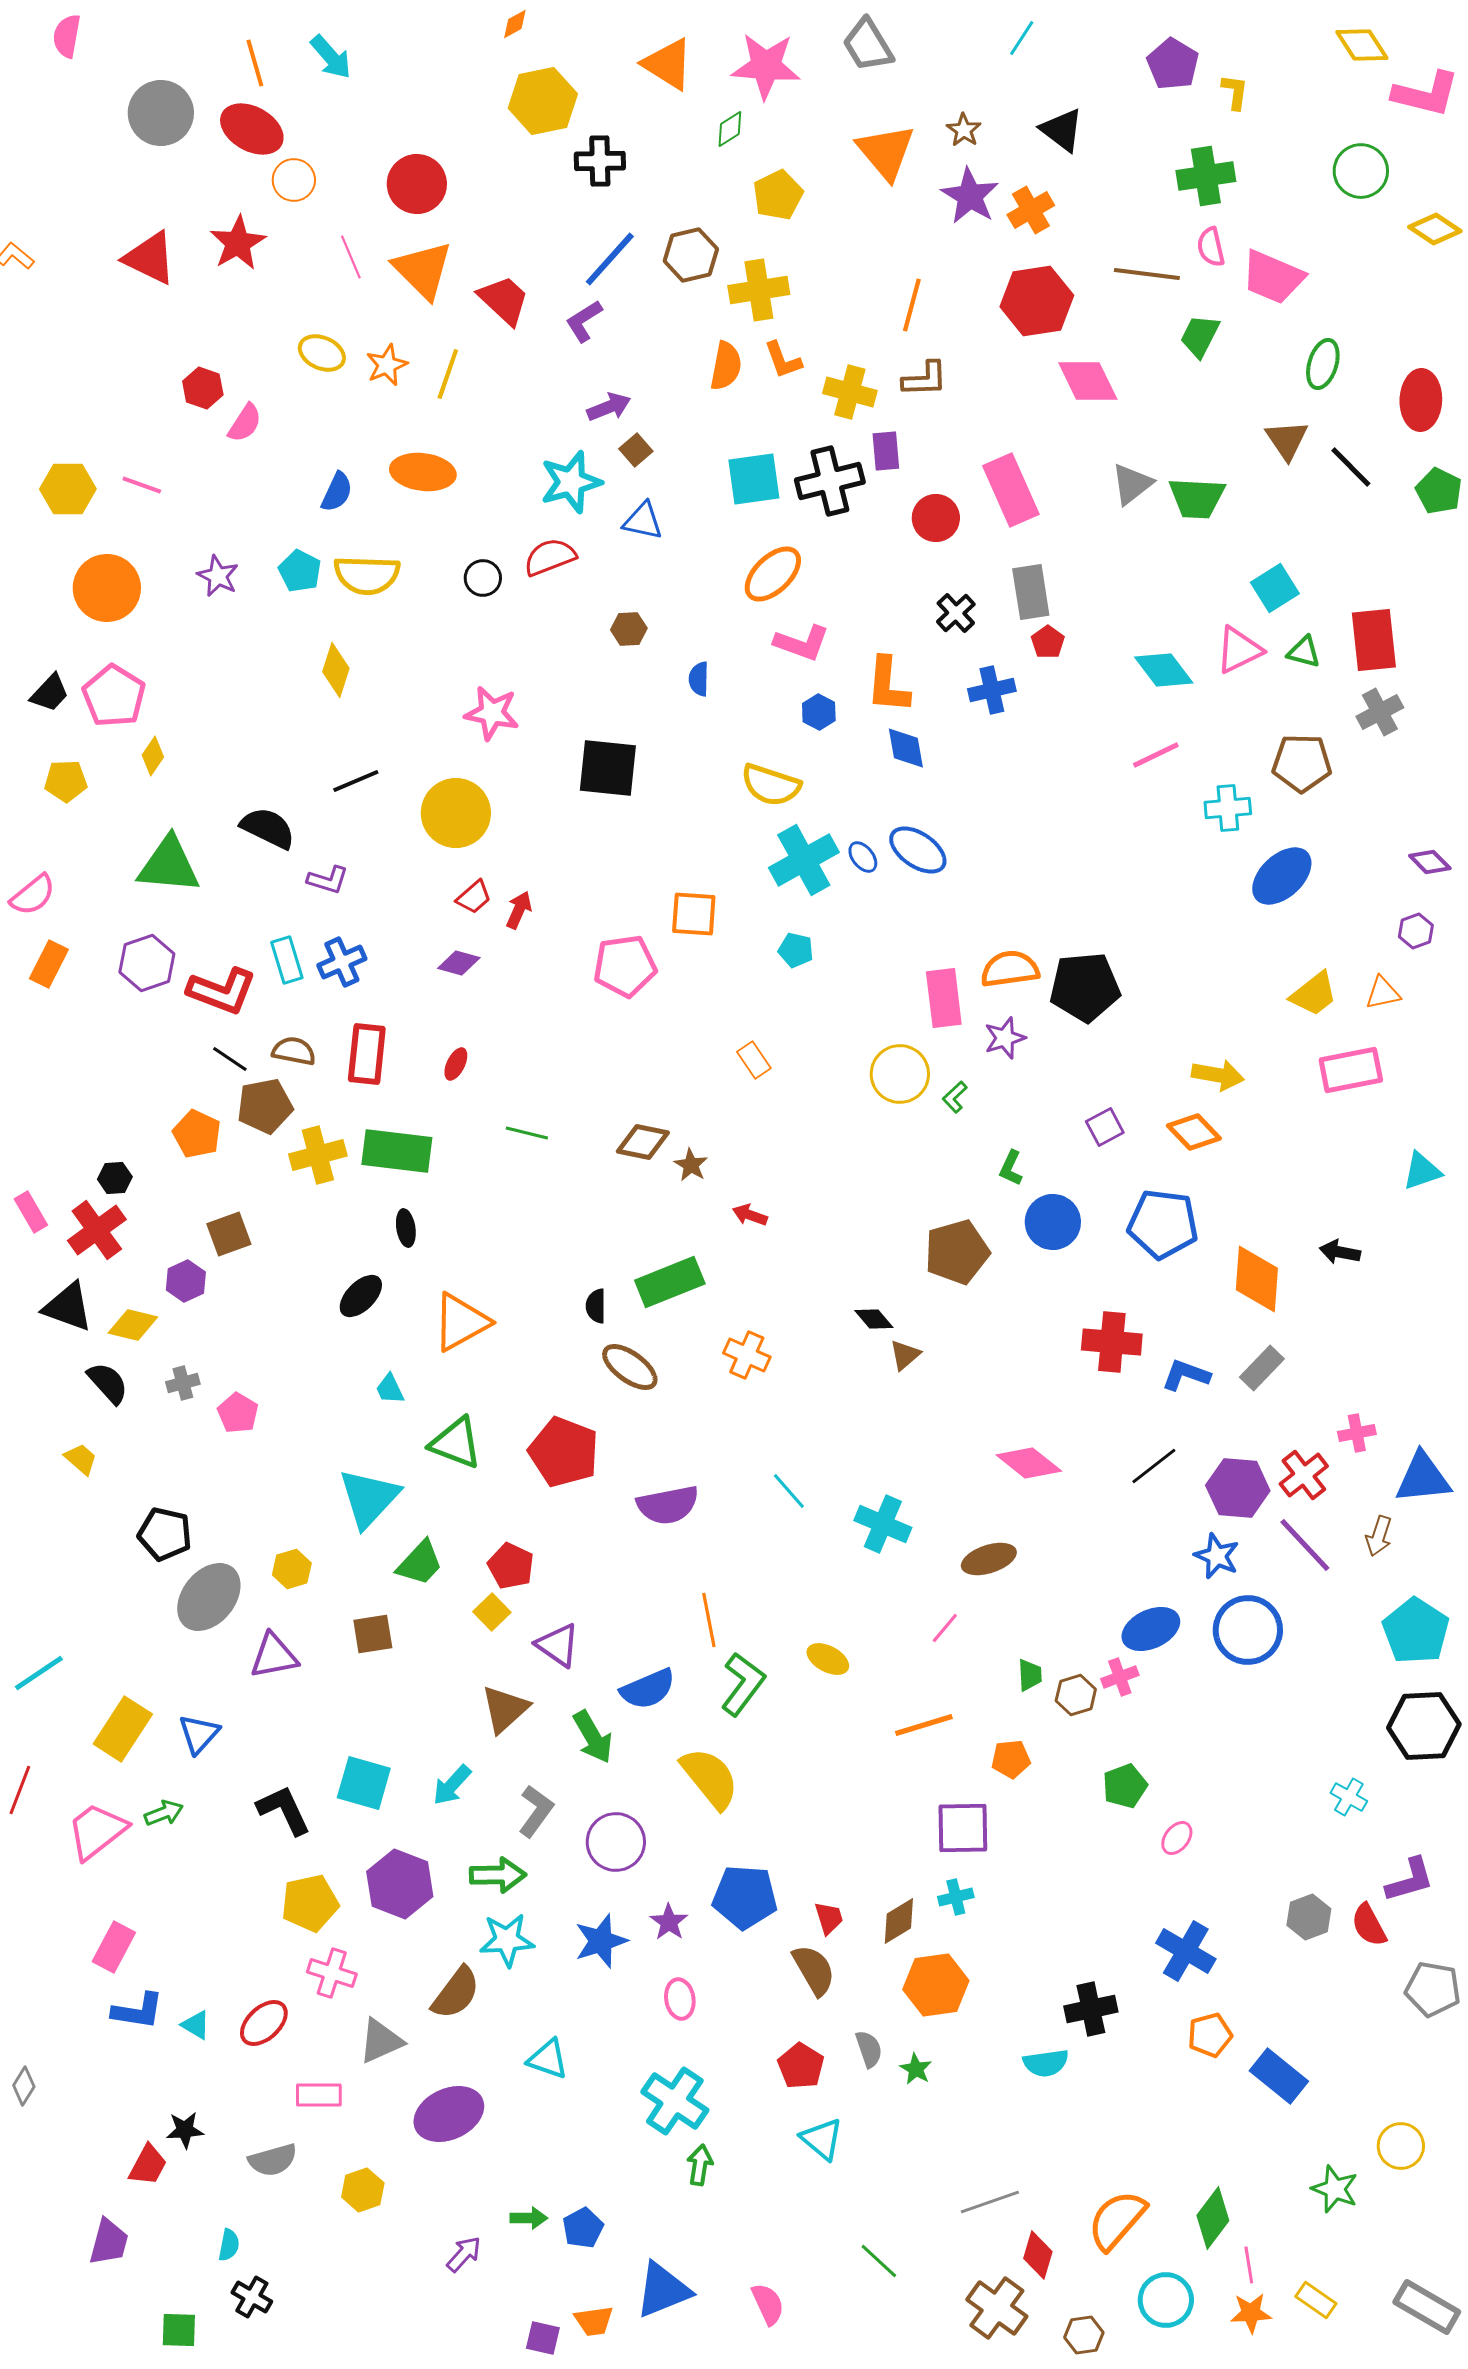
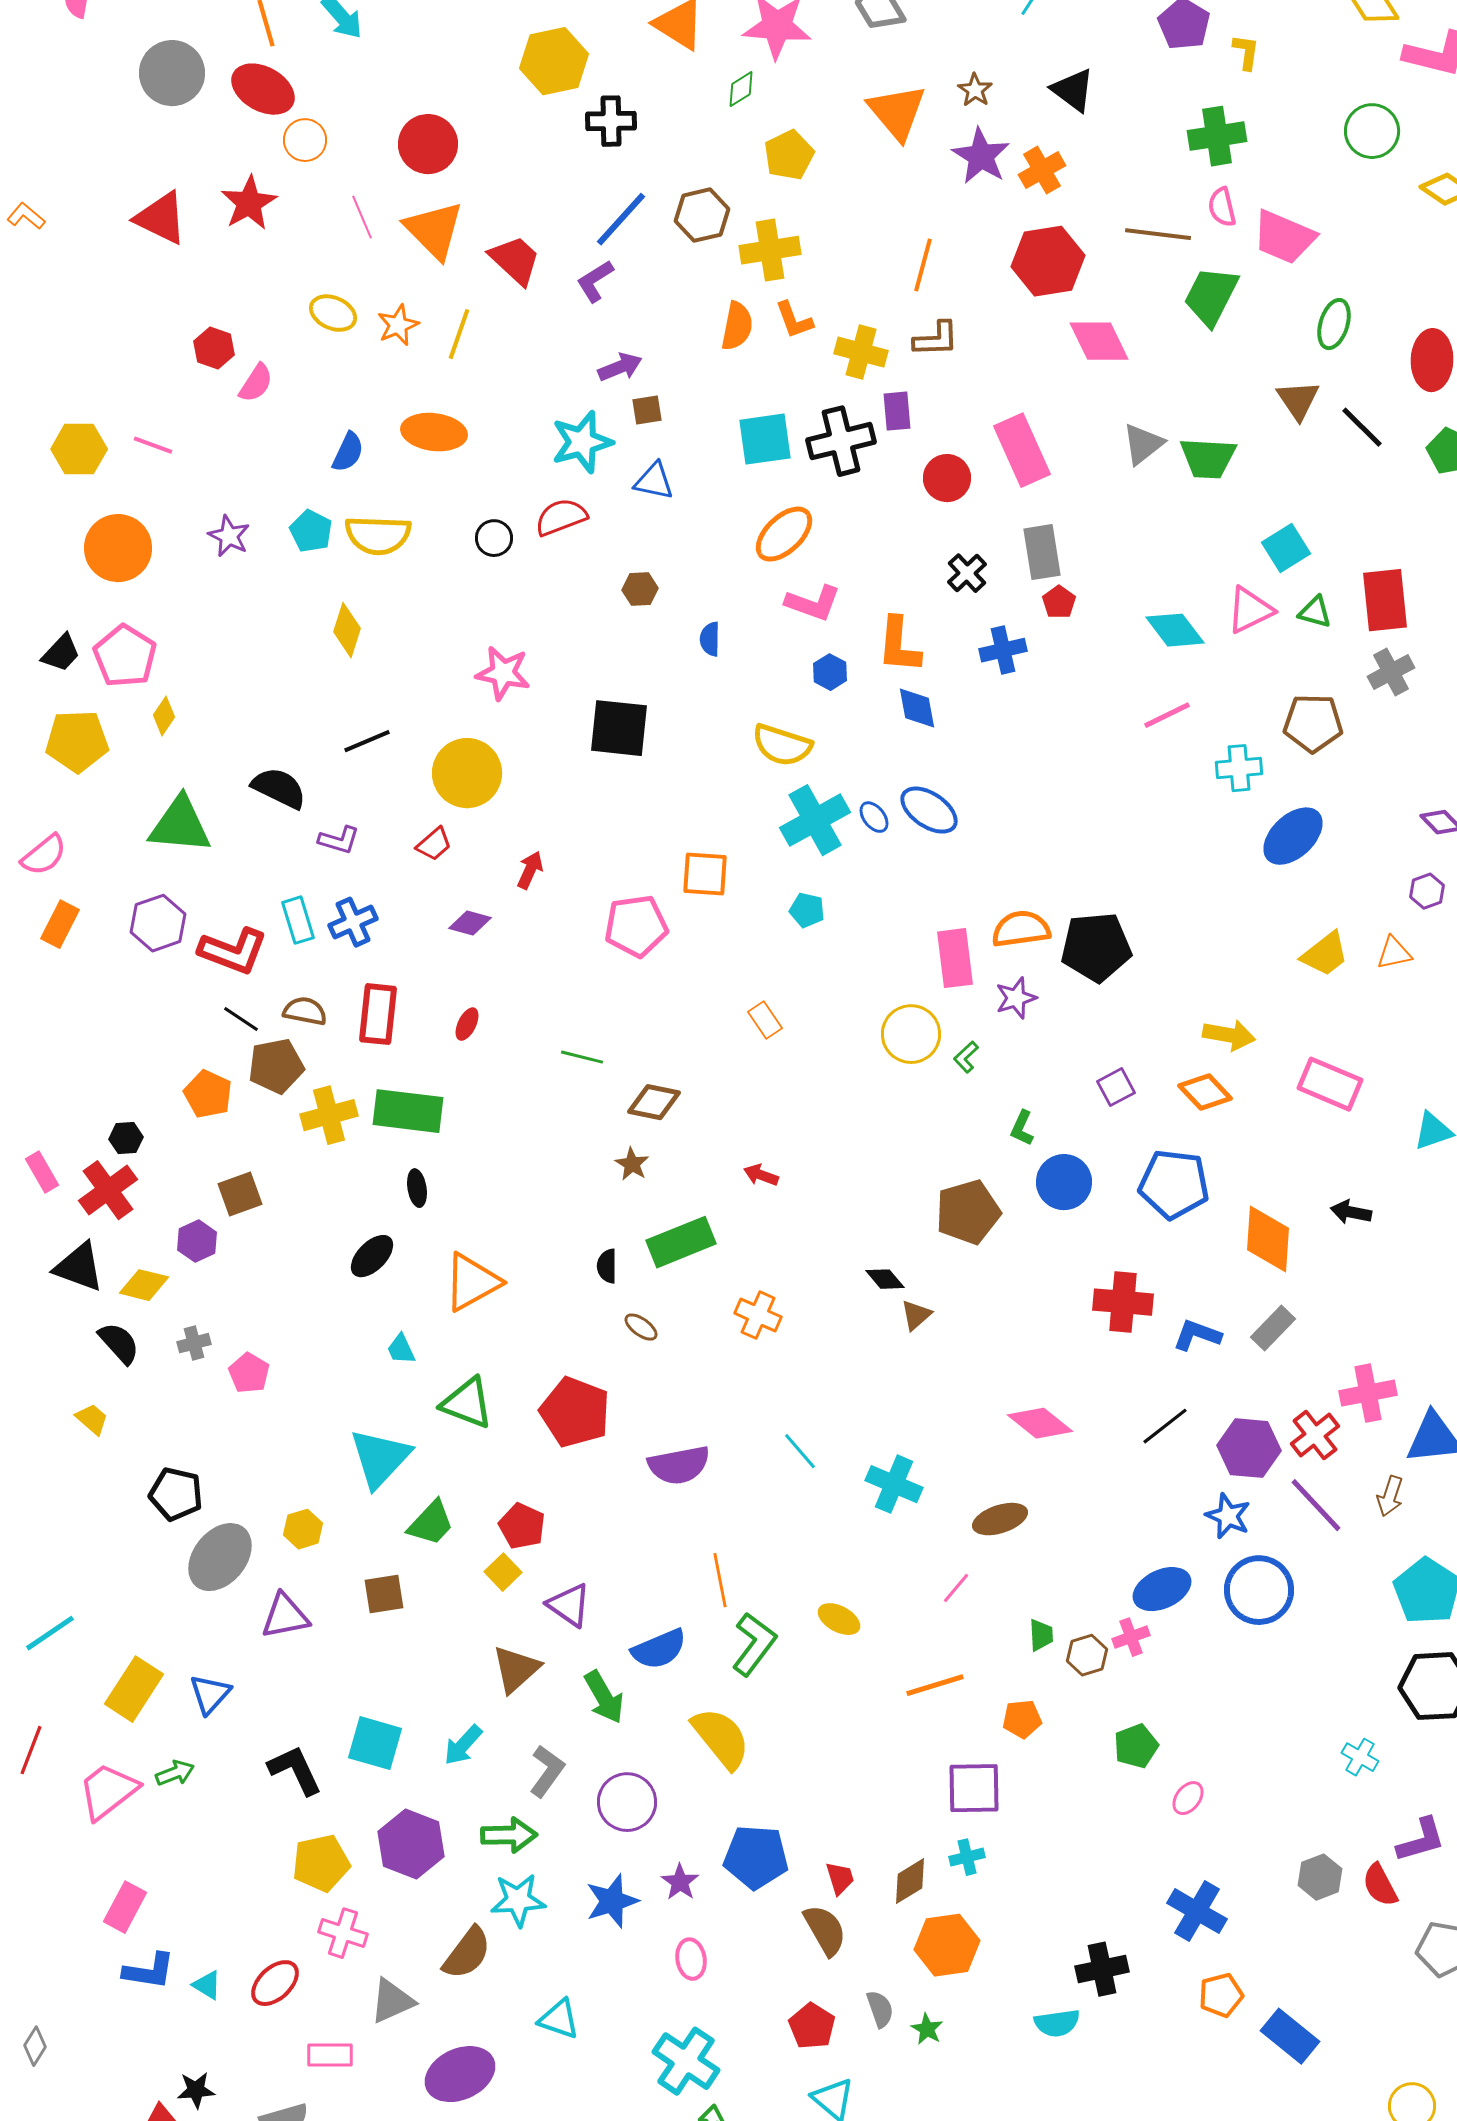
green trapezoid: (1200, 336) -> (1211, 296), size x1.4
brown square: (636, 450) -> (647, 410), turned 32
yellow pentagon: (66, 781) -> (77, 741), size x1.5
red trapezoid: (474, 897) -> (434, 844), moved
pink rectangle: (1351, 1070) -> (1330, 1084), moved, turned 34
green line: (527, 1133) -> (582, 1057), moved
brown star: (691, 1165) -> (632, 1164), moved
brown ellipse: (630, 1367) -> (641, 1327), size x0.6
pink cross: (1357, 1433) -> (1368, 1393), size x1.5

